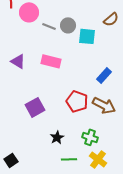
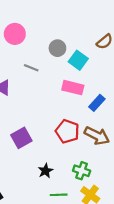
gray line: (49, 26) -> (31, 68), moved
cyan square: (87, 36) -> (78, 60), turned 30
pink rectangle: (51, 61) -> (73, 88), moved

